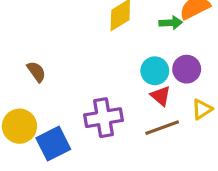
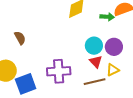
yellow triangle: (202, 109) -> (113, 70), moved

